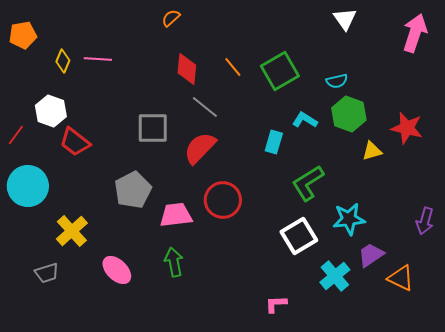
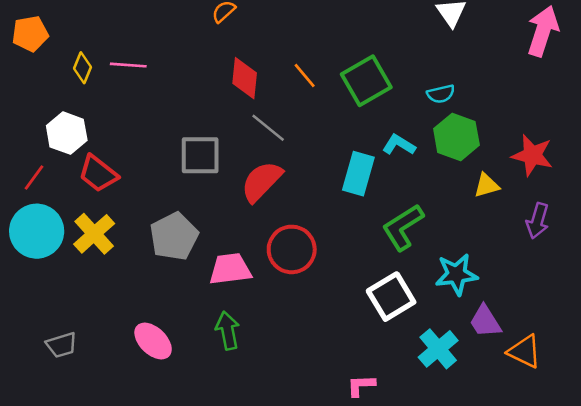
red line: (16, 135) -> (34, 178), moved
cyan rectangle: (274, 142) -> (358, 174), size x1.4
purple arrow: (425, 221) -> (538, 221), moved
yellow cross: (72, 231) -> (94, 234), moved
purple trapezoid: (371, 255) -> (485, 321), turned -88

